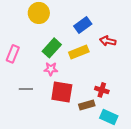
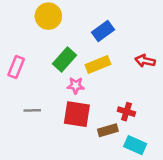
red arrow: (108, 41) -> (145, 61), moved
pink star: (51, 69) -> (76, 86), moved

